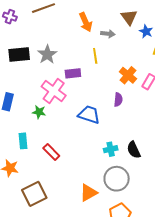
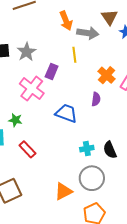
gray arrow: (108, 34) -> (88, 33), size x1.5
purple rectangle: (73, 73) -> (52, 72), turned -63
green star: (39, 112) -> (15, 120), moved

